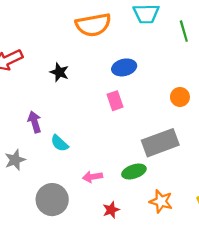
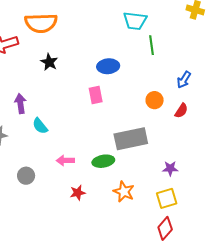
orange semicircle: (93, 25) -> (41, 23), moved
green line: (184, 31) -> (152, 45), moved
gray circle: (52, 200) -> (26, 176), size x0.6

